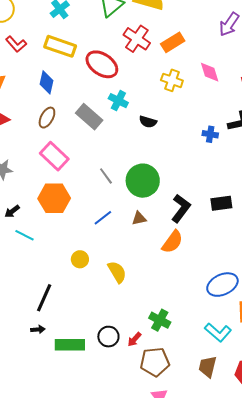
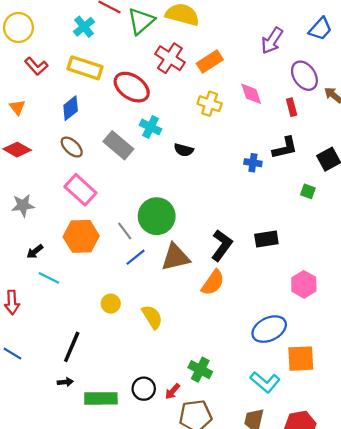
blue diamond: (46, 82) -> (71, 108), turned 40
brown ellipse: (47, 118) -> (72, 147), turned -75
gray line: (106, 176) -> (125, 231), moved
green circle: (143, 181) -> (157, 216), moved
brown triangle: (139, 218) -> (175, 257), size x1.8

